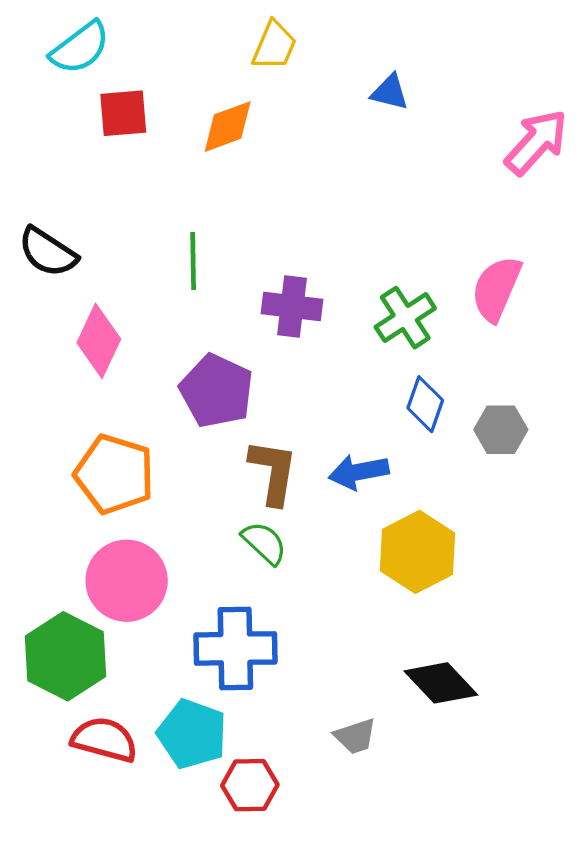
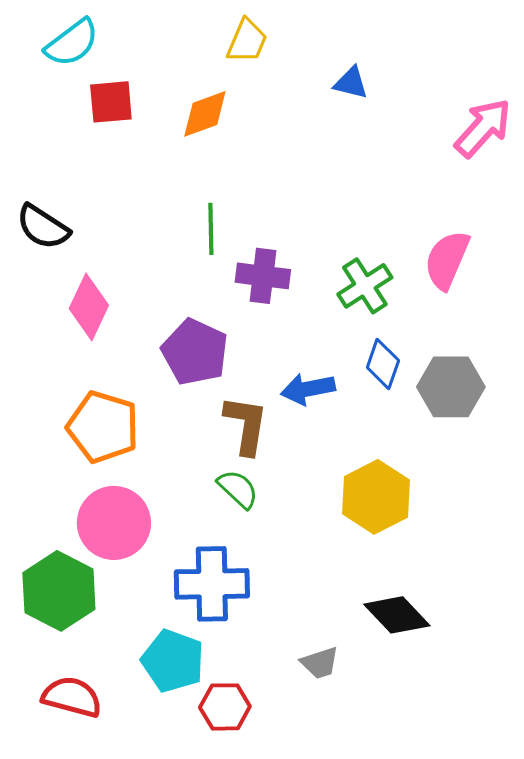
green line: (193, 261) -> (211, 229), moved
gray hexagon: (501, 430) -> (451, 387), size x1.4
blue arrow: (359, 472) -> (308, 389), moved
red semicircle: (104, 740) -> (72, 697), moved

